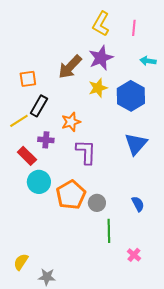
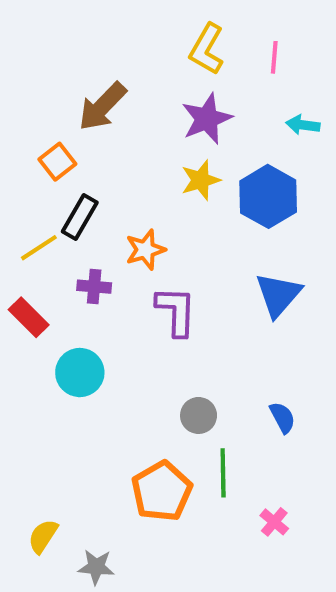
brown arrow: (70, 67) -> (102, 106), moved
orange square: (28, 79) -> (57, 162), turned -30
red rectangle: (27, 156) -> (29, 317), moved
orange pentagon: (71, 195) -> (162, 491), moved

